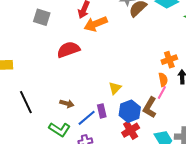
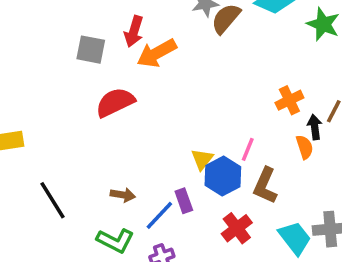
gray square: (42, 17) -> (91, 50), moved
orange semicircle: (163, 80) -> (305, 147), moved
pink line: (162, 93) -> (248, 149), moved
blue hexagon: (130, 111) -> (223, 176), moved

